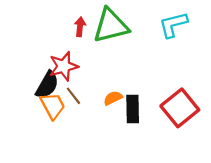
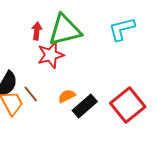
red star: (64, 66) -> (51, 55), moved
black rectangle: (133, 109) -> (85, 106), turned 50

